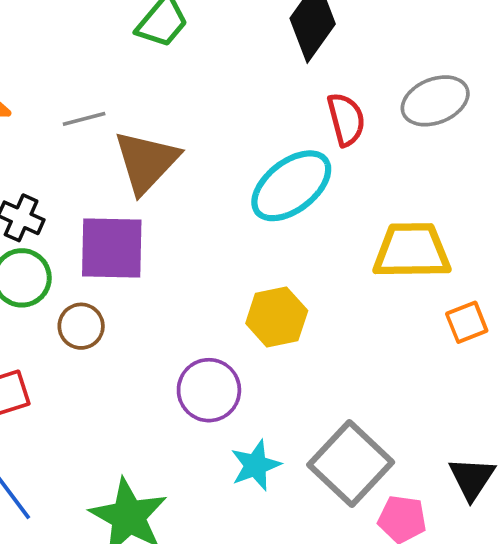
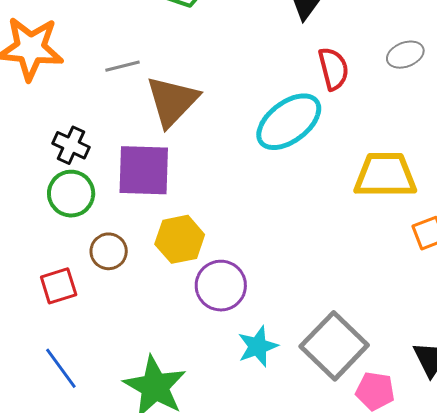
gray ellipse: (435, 101) -> (405, 55), size x0.7
yellow hexagon: (277, 317) -> (180, 239), moved
brown circle: (81, 326) -> (109, 251), moved

